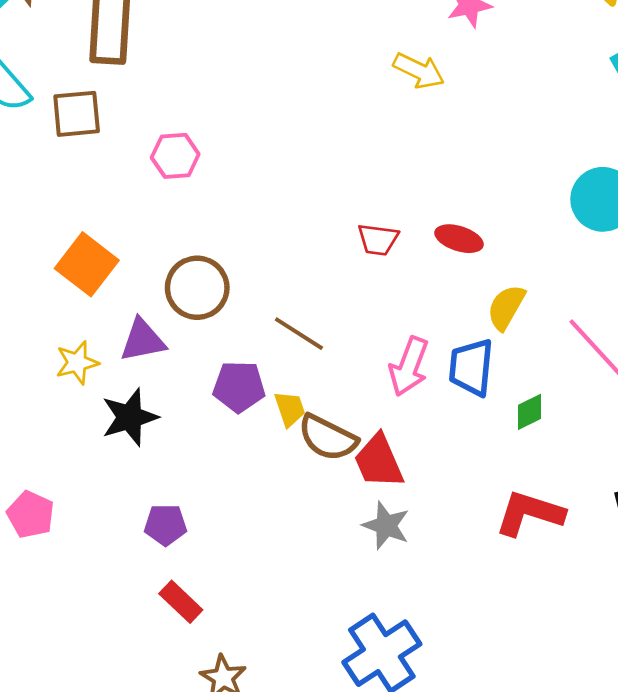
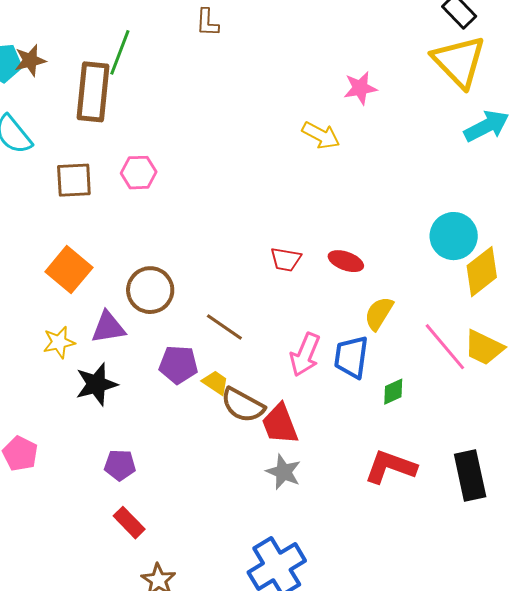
brown square: (77, 114) -> (74, 180), moved
pink hexagon: (175, 156) -> (139, 173), moved
yellow trapezoid: (290, 409) -> (215, 383), turned -40

